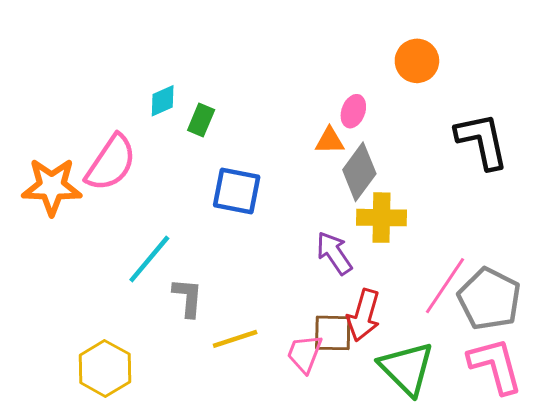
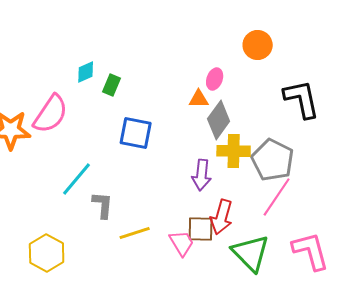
purple arrow: (334, 253) -> (202, 175), turned -140
gray pentagon: (489, 299) -> (273, 160), moved
pink trapezoid: (305, 354) -> (182, 243), turned 128

